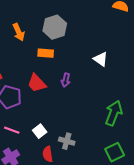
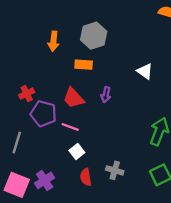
orange arrow: (19, 32) -> (53, 41), turned 30
pink line: (12, 130) -> (70, 127), moved
gray cross: (67, 141) -> (115, 170), moved

